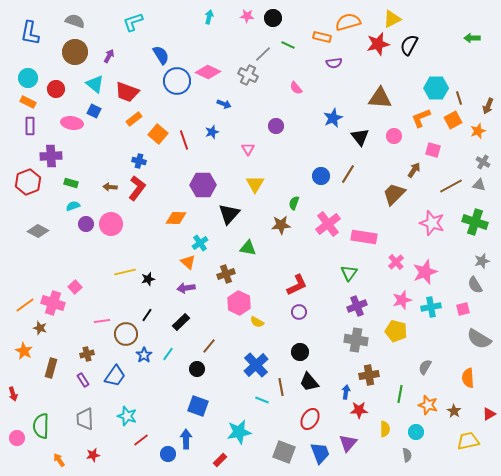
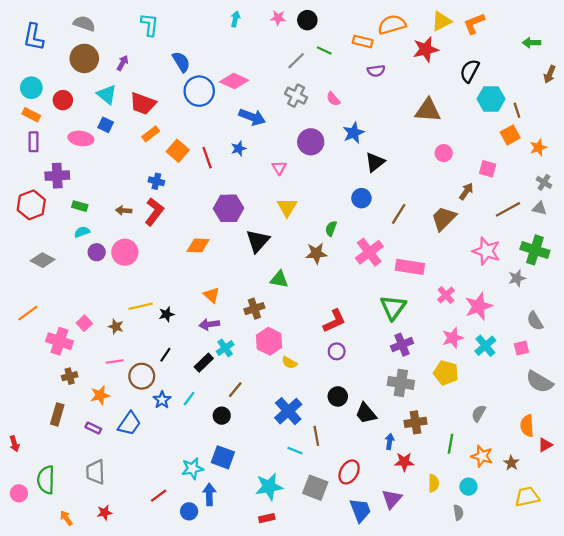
cyan L-shape: (133, 22) -> (150, 25), turned 115
black semicircle: (409, 45) -> (470, 71), moved
gray cross: (248, 75) -> (296, 96), moved
blue arrow: (224, 104) -> (252, 117), size x1.6
brown arrow: (488, 106) -> (550, 74), moved
blue star: (333, 118) -> (354, 133), moved
orange L-shape: (421, 118) -> (474, 24), moved
purple circle: (276, 126) -> (311, 142), size x1.5
black triangle: (360, 137) -> (375, 162), moved, turned 30
brown line: (348, 174) -> (399, 214), moved
cyan cross: (200, 243) -> (225, 348), moved
gray star: (482, 261) -> (517, 278), moved
green triangle: (349, 273) -> (393, 307), size x1.4
orange line: (25, 305) -> (28, 313), moved
cyan cross: (431, 307) -> (485, 346), turned -30
brown star: (40, 328) -> (116, 327), moved
orange star: (24, 351) -> (100, 395), moved, turned 30
brown cross: (87, 354) -> (70, 376), moved
purple rectangle: (83, 380) -> (93, 428), turned -32
black trapezoid: (309, 382) -> (366, 413), moved
red triangle: (489, 414) -> (545, 445), moved
cyan star: (127, 416) -> (192, 469), moved, turned -30
gray square: (284, 452) -> (315, 488), moved
red rectangle: (220, 460) -> (267, 518), moved, turned 32

